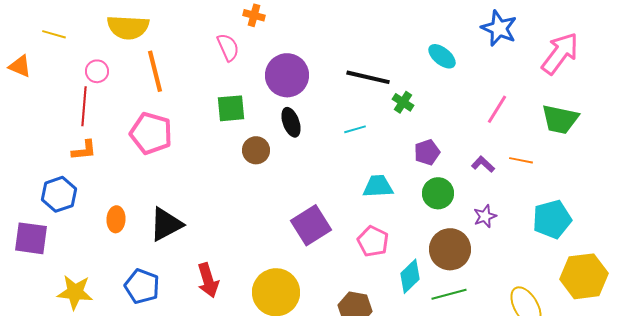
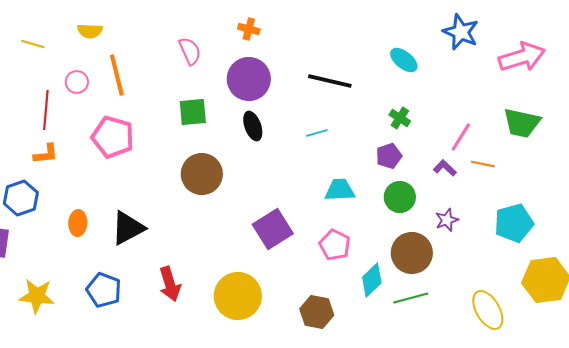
orange cross: (254, 15) -> (249, 29), moved
yellow semicircle: (128, 27) -> (90, 31), size x0.6
yellow line: (54, 34) -> (33, 44), moved
pink arrow: (560, 53) -> (522, 57), turned 36
pink circle: (97, 71) -> (77, 82), moved
green cross: (403, 102) -> (400, 118), moved
pink line: (497, 109) -> (461, 137), moved
brown circle: (256, 150) -> (202, 174), moved, size x1.5

